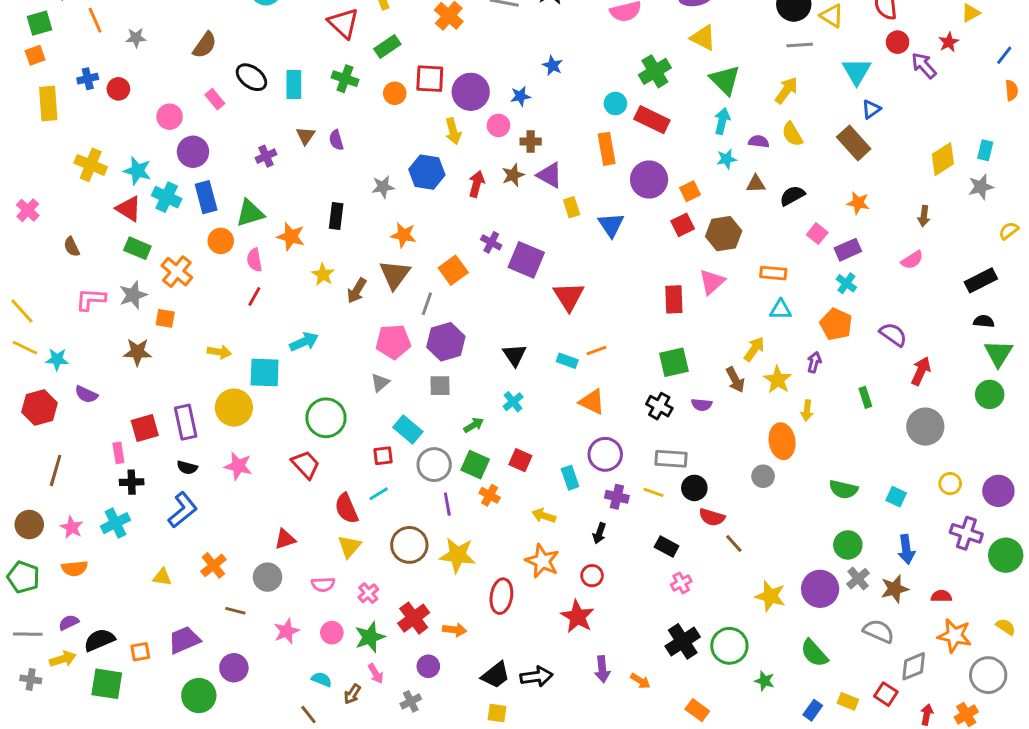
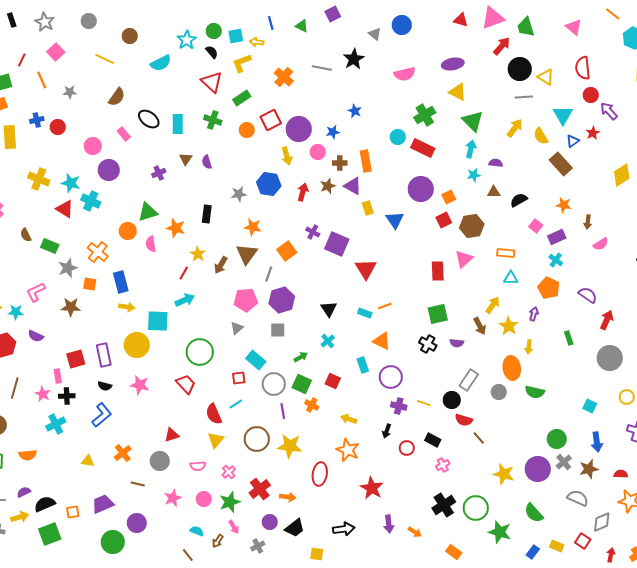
red star: (949, 42) -> (593, 133), moved
red square: (430, 79) -> (271, 120), turned -30
yellow semicircle: (792, 134) -> (541, 136), moved
orange rectangle: (607, 149) -> (366, 161), moved
blue rectangle: (206, 197) -> (121, 282), moved
brown arrow: (924, 216) -> (588, 222), moved
green rectangle: (137, 248) -> (50, 246), moved
red line: (254, 296) -> (184, 273), moved
pink L-shape: (91, 299) -> (36, 292), moved, turned -30
gray rectangle: (671, 459) -> (469, 380), moved, turned -60
cyan rectangle: (570, 478) -> (363, 365), moved
green semicircle: (843, 489) -> (535, 392), moved
pink star: (72, 527) -> (43, 394), moved
red circle: (592, 576) -> (407, 448), moved
black trapezoid: (496, 675) -> (295, 528), moved
green star: (765, 681) -> (500, 532), size x1.6
green square: (107, 684) -> (50, 534), turned -30

